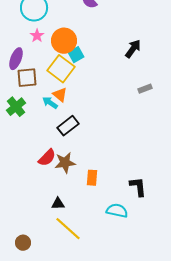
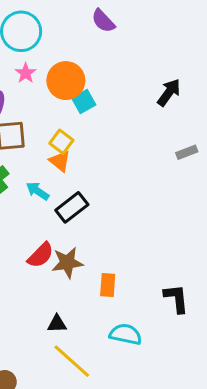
yellow square: (61, 69) -> (61, 142), moved, size x0.6
cyan arrow: (50, 103) -> (38, 191), moved
cyan semicircle: (117, 211) -> (126, 334), moved

